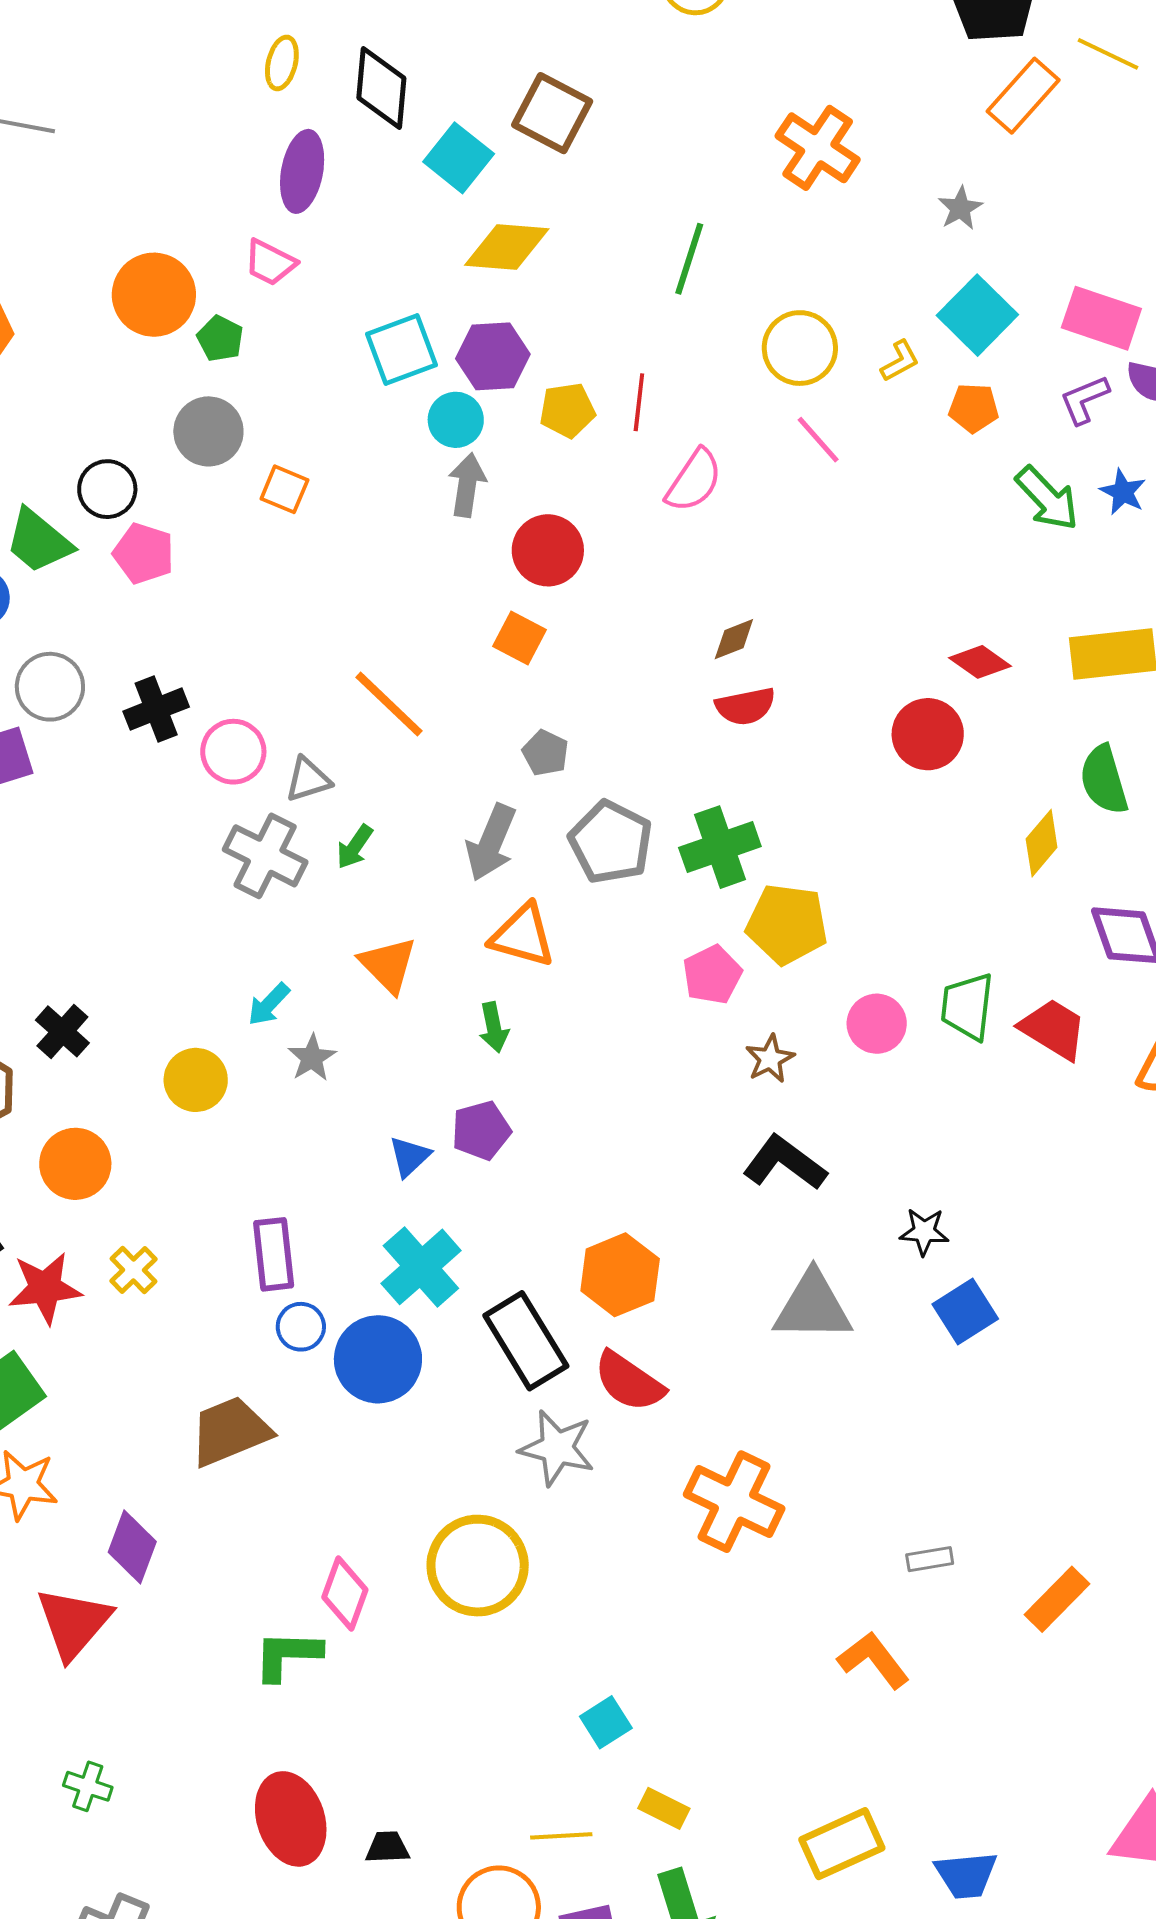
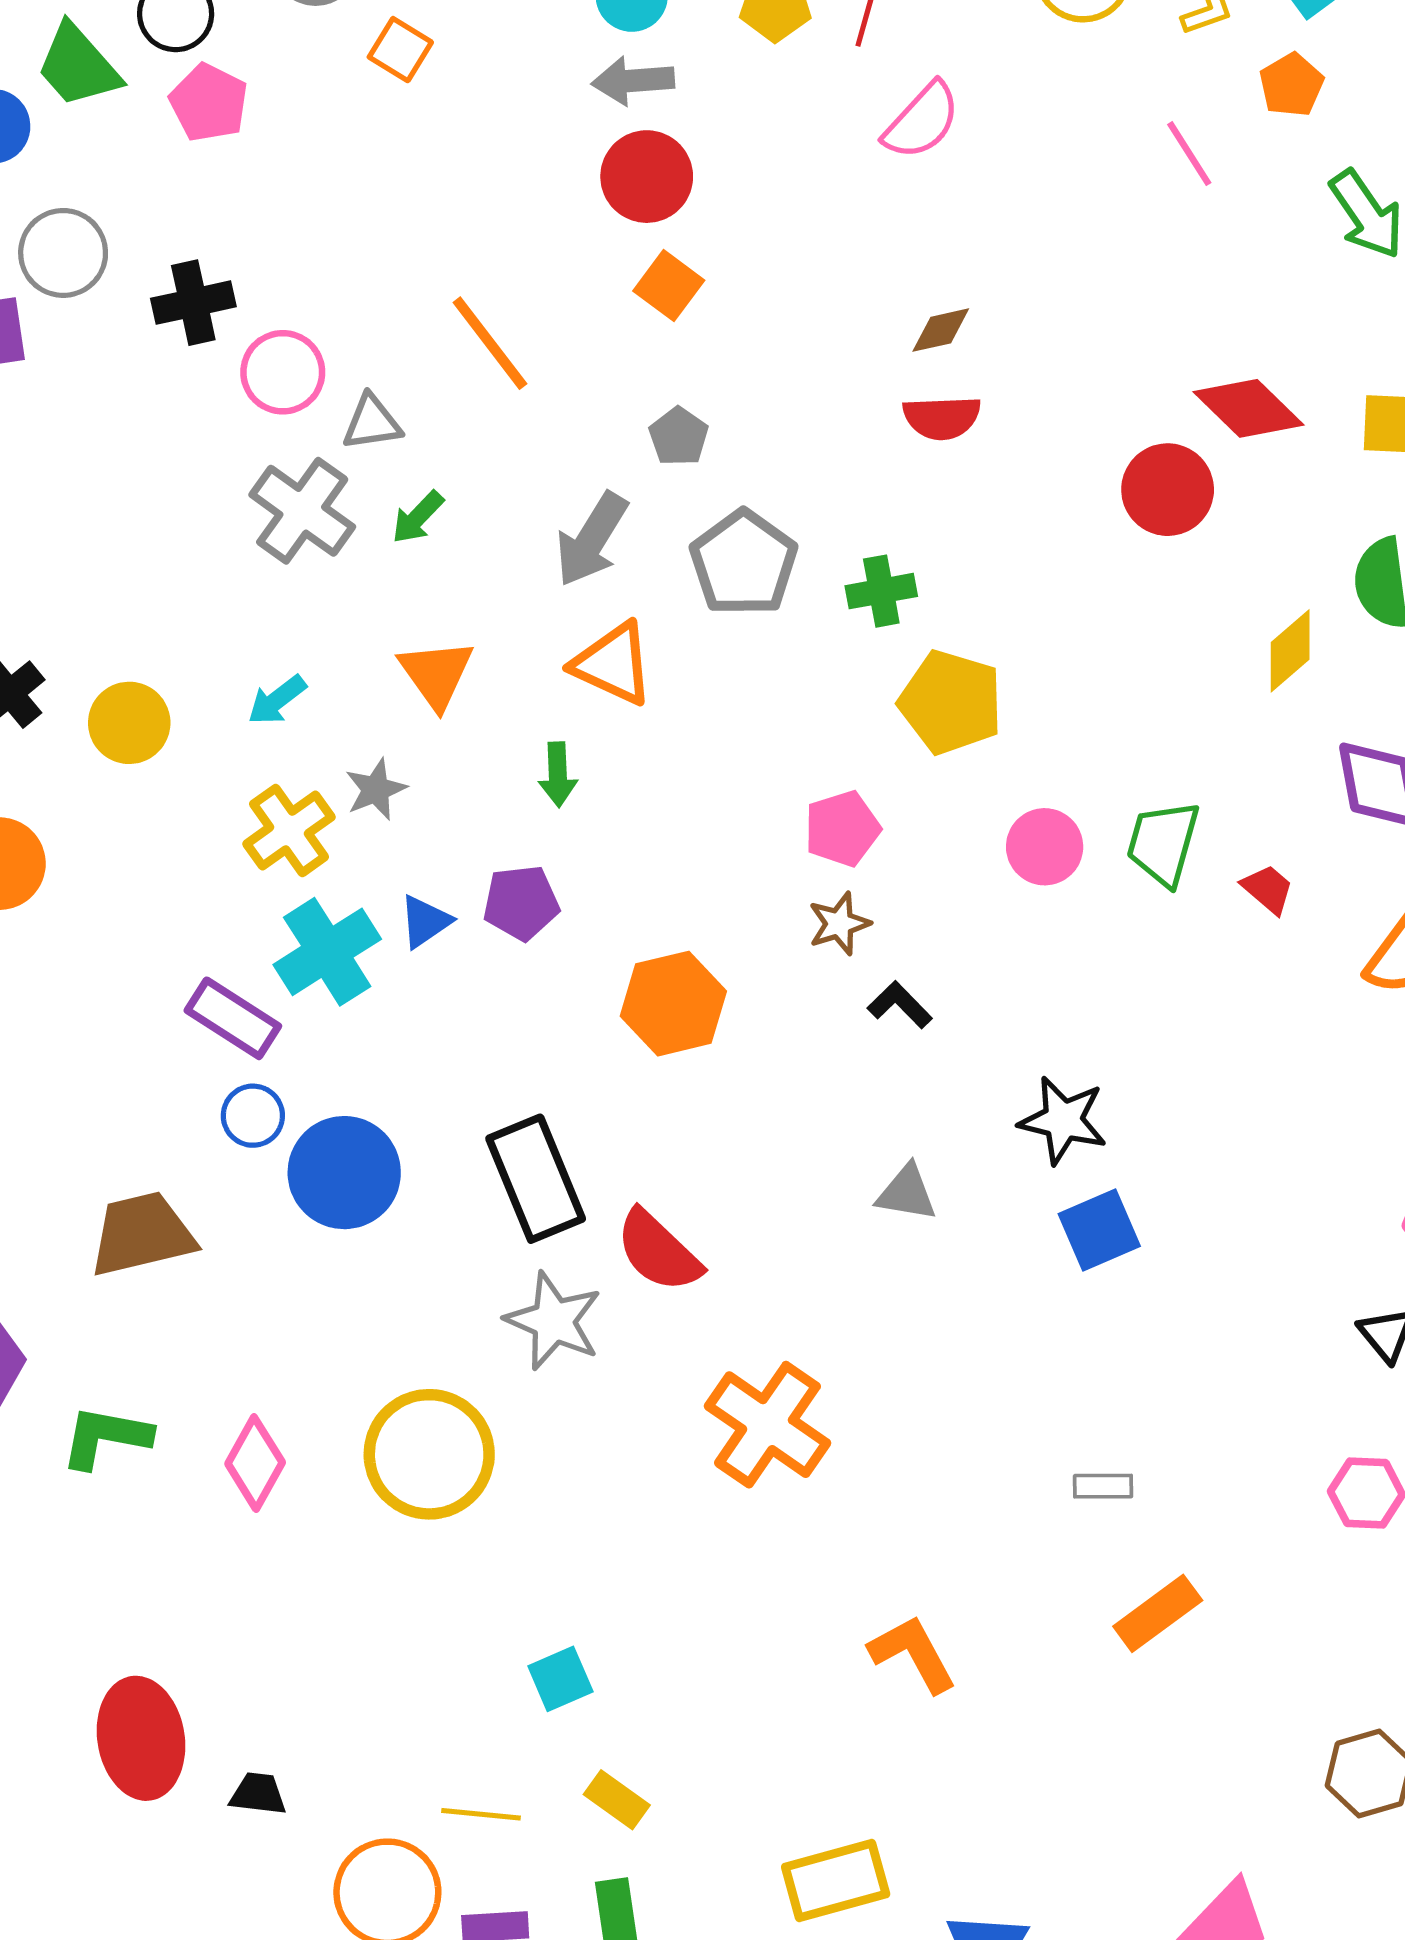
orange pentagon: (974, 408) -> (1291, 85), turned 30
pink line: (818, 440) -> (1189, 154), moved
gray arrow: (467, 485) -> (633, 81), turned -112
red circle: (548, 550) -> (647, 177), moved
red diamond: (980, 662) -> (1248, 408), size x1.4
green cross: (720, 847) -> (881, 591), size x0.7
pink pentagon: (712, 975) -> (842, 829), moved
red trapezoid: (1053, 1029) -> (1268, 889), size x0.6
gray star: (312, 1058) -> (376, 789), moved
brown star: (770, 1059) -> (839, 924), moved
yellow circle: (196, 1080) -> (129, 723), moved
black L-shape: (785, 1163) -> (900, 1005), size x0.6
black star: (924, 1232) -> (1063, 1120), size x1.4
purple rectangle: (274, 1254) -> (233, 1018), turned -60
cyan cross: (421, 1267) -> (327, 952), moved
yellow cross: (133, 1270) -> (289, 830), moved, size x1.4
orange hexagon: (620, 1275) -> (673, 1004), moved
gray triangle: (813, 1307) -> (907, 1193), size x0.6
gray rectangle: (930, 1559) -> (1103, 1486), moved
green L-shape: (287, 1655) -> (106, 1437), moved

